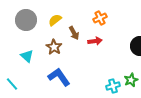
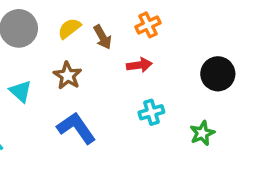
brown arrow: (74, 33) -> (103, 37), moved
cyan cross: (113, 86) -> (151, 112), moved

